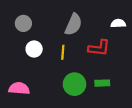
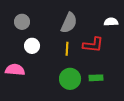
yellow line: (63, 52) -> (67, 49), moved
pink semicircle: (19, 88) -> (15, 70), moved

